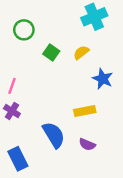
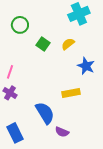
purple semicircle: (87, 144) -> (62, 132), moved

